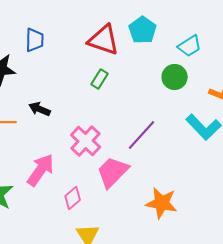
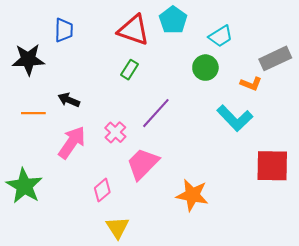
purple line: (142, 135) -> (156, 113), moved
pink cross: (86, 141) -> (115, 132), size x0.7
pink arrow: (41, 170) -> (72, 142), moved

